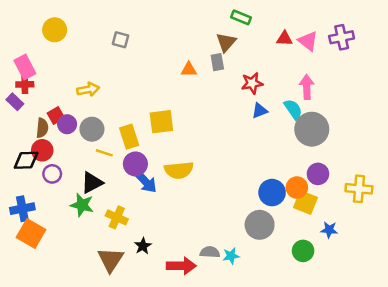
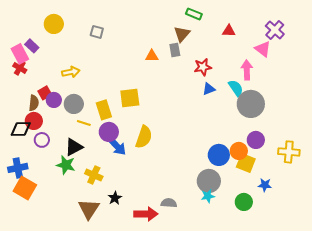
yellow circle: (55, 30) -> (54, 24), moved
purple cross: (342, 37) -> (275, 30), turned -36
pink triangle: (308, 41) -> (263, 49), moved
red cross: (25, 84) -> (20, 68), turned 32
purple rectangle: (15, 102) -> (32, 46), moved
yellow semicircle: (179, 170) -> (144, 137), turned -65
cyan star: (231, 256) -> (208, 196), moved

